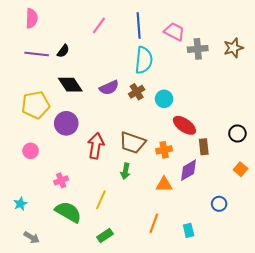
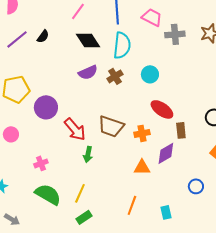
purple line: (37, 54) -> (17, 39), turned -45
black diamond: (70, 85) -> (88, 40), moved
cyan circle: (164, 99) -> (150, 74), moved
red arrow: (96, 146) -> (75, 129), turned 130
green arrow: (125, 171) -> (88, 154), moved
yellow line: (101, 200) -> (80, 193), moved

